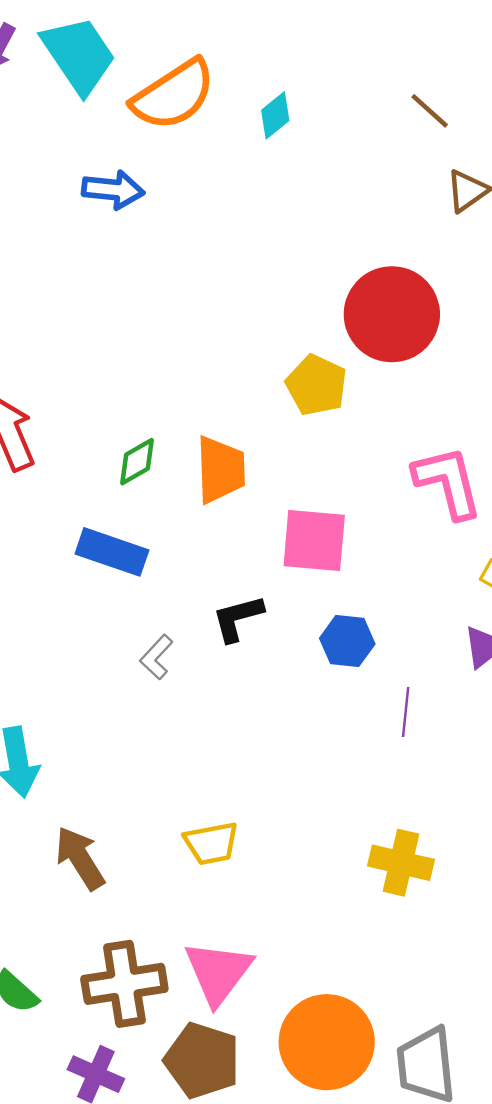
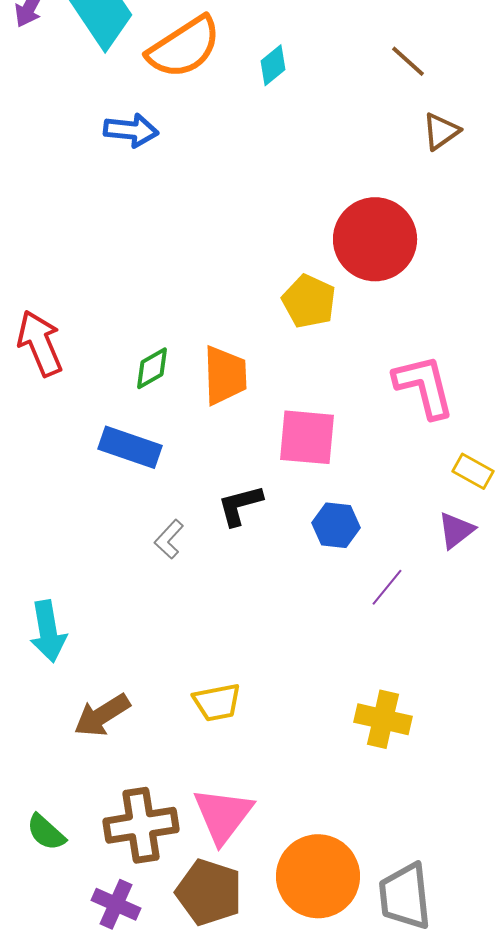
purple line: (406, 712) -> (387, 587), turned 33
brown arrow: (80, 858) -> (102, 715), turned -90

